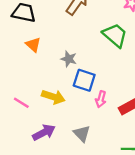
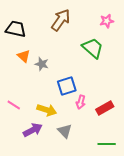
gray star: (69, 59) -> (42, 64), moved
blue square: (84, 80) -> (67, 86), turned -36
yellow arrow: (53, 97) -> (47, 110), moved

